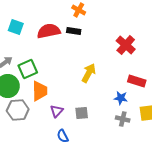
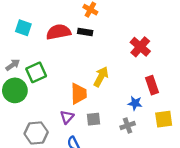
red rectangle: (137, 81) -> (152, 85), turned 54
orange trapezoid: (40, 91) -> (79, 94), moved
gray hexagon: (18, 110) -> (36, 133), moved
gray cross: (123, 119) -> (128, 126), moved, turned -32

